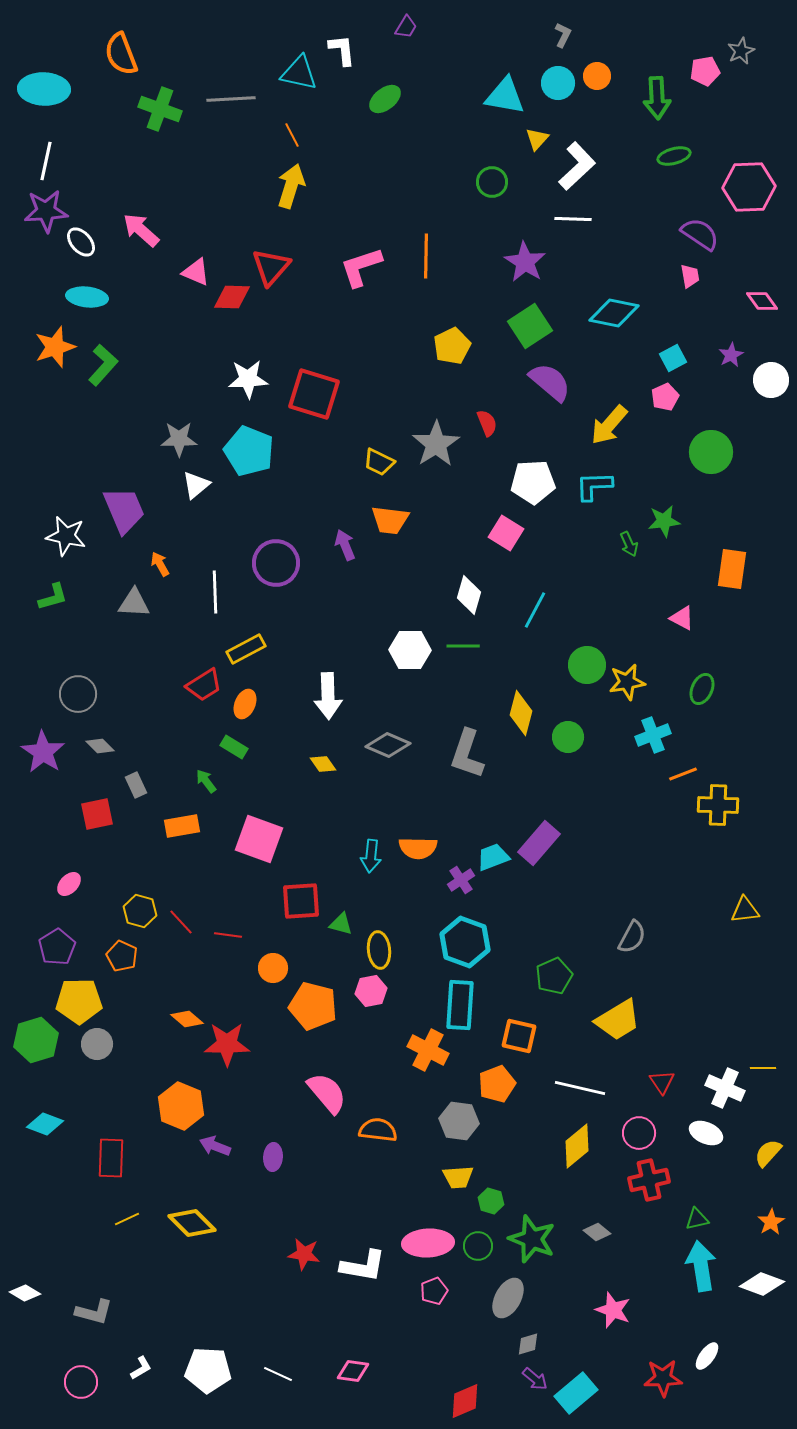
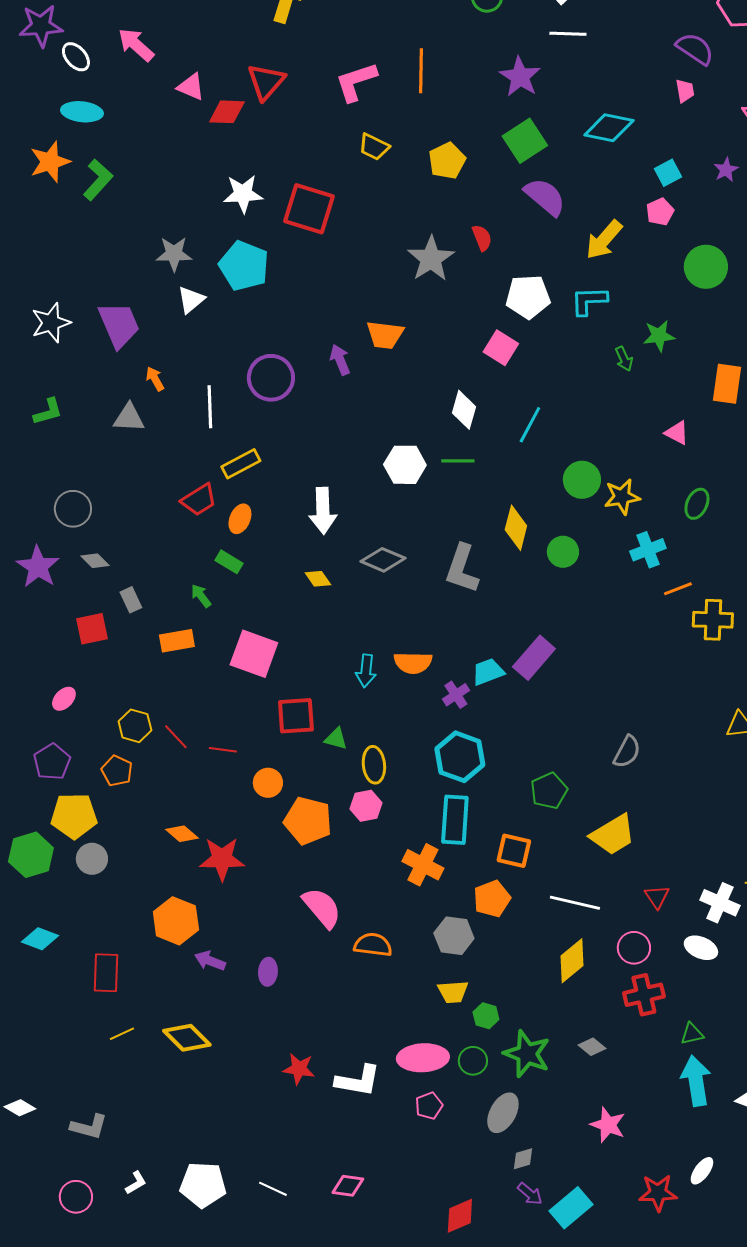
yellow trapezoid: (379, 462) -> (374, 147), moved
white star: (66, 536) -> (51, 323), moved, turned -30

